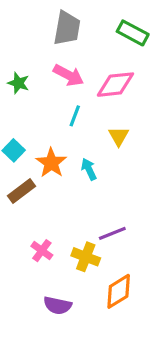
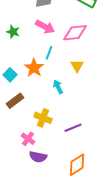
orange star: (51, 163) -> (34, 68), moved
yellow cross: (86, 257) -> (43, 118), moved
purple semicircle: (58, 305) -> (38, 157), moved

